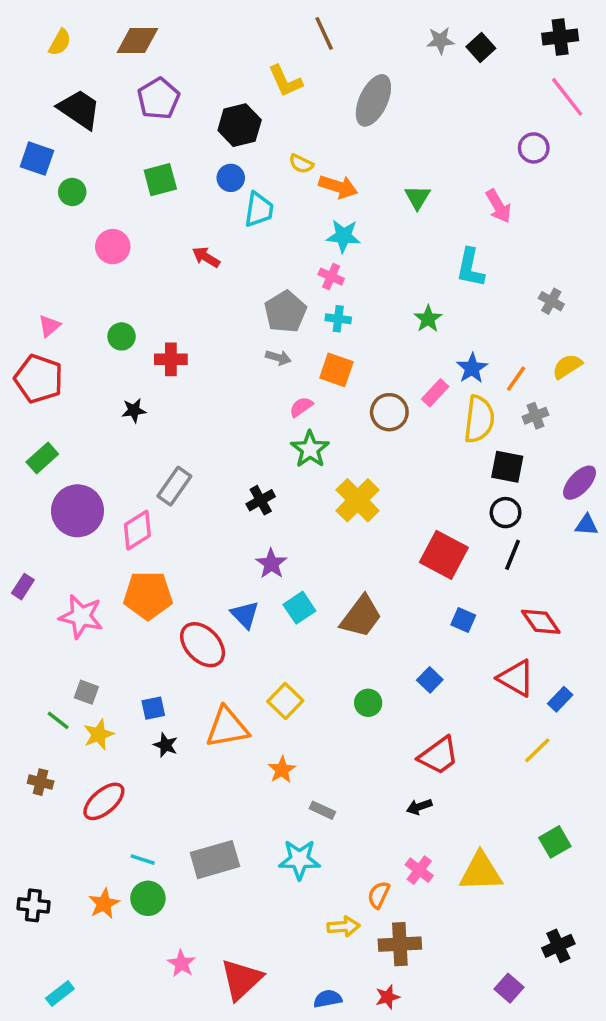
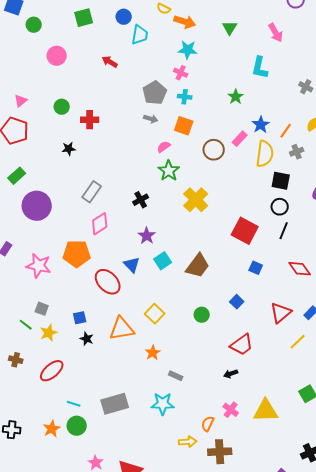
pink diamond: (137, 530) -> (100, 224), moved
red triangle: (516, 678) -> (281, 313), moved, turned 50

